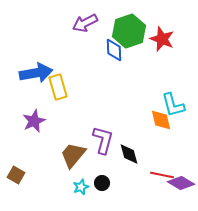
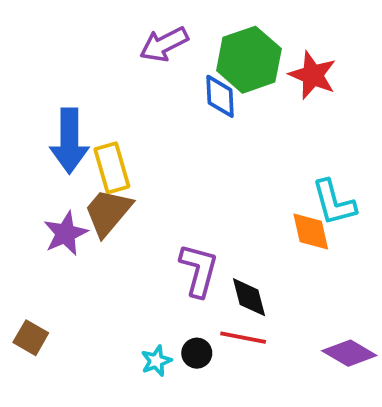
blue arrow: (36, 73) -> (69, 141), turned 100
brown trapezoid: (73, 155) -> (108, 212), moved
red line: (162, 175) -> (243, 338), moved

